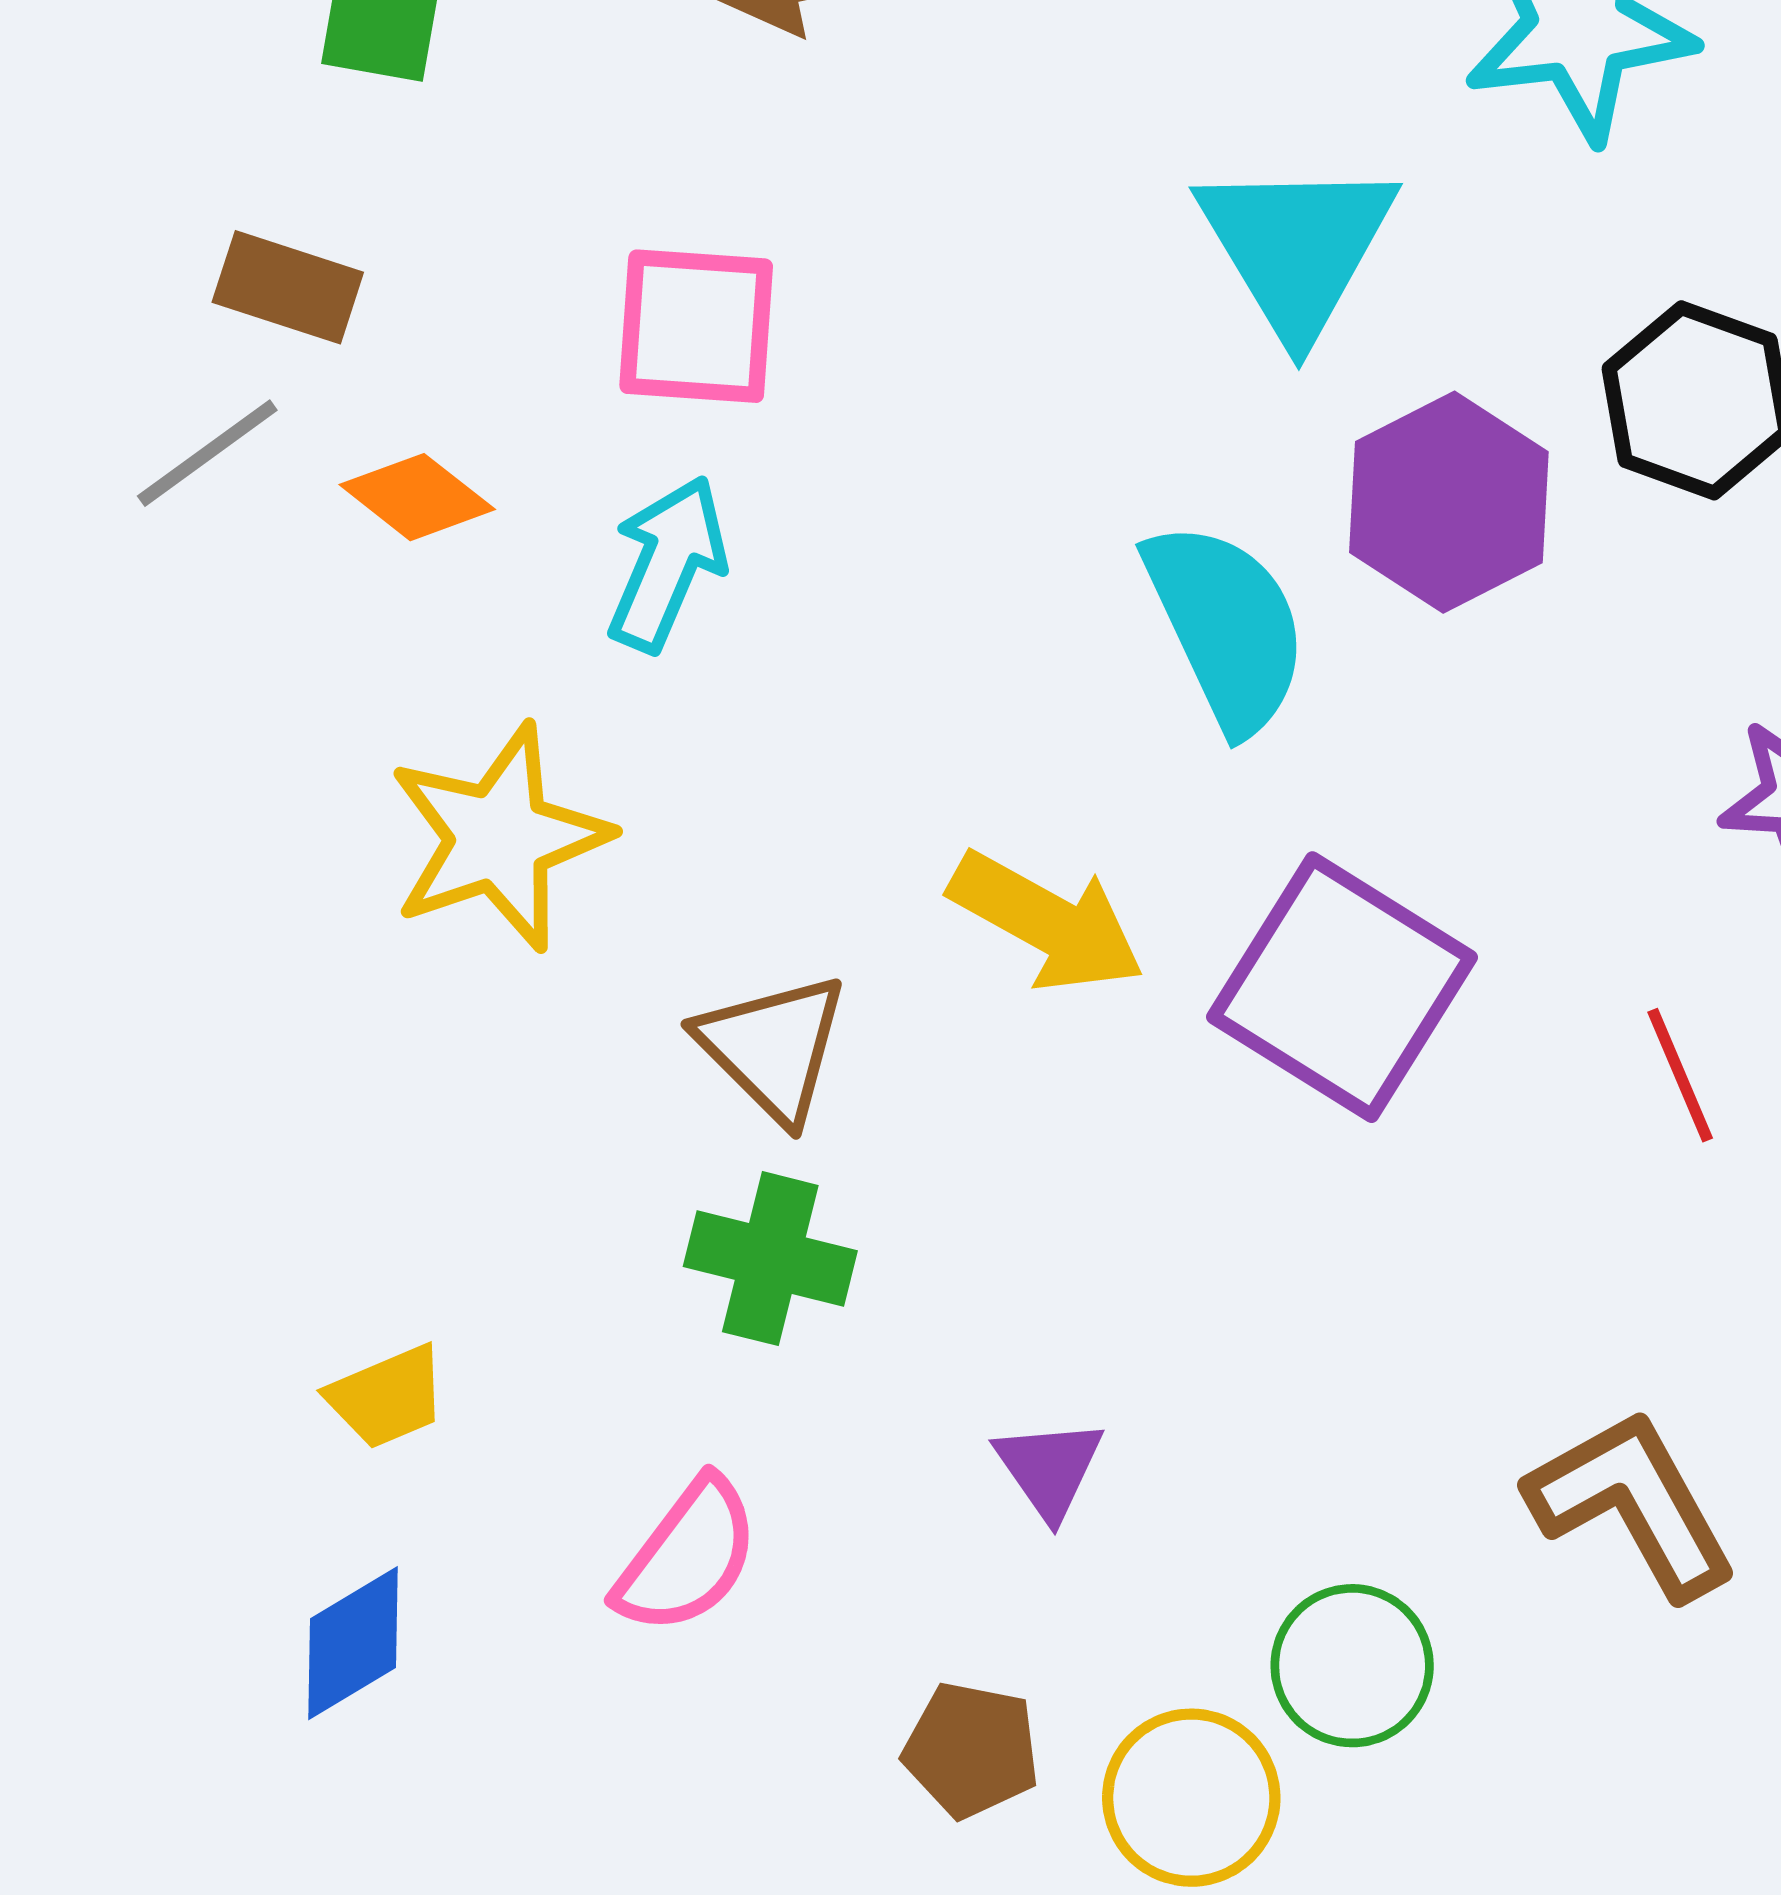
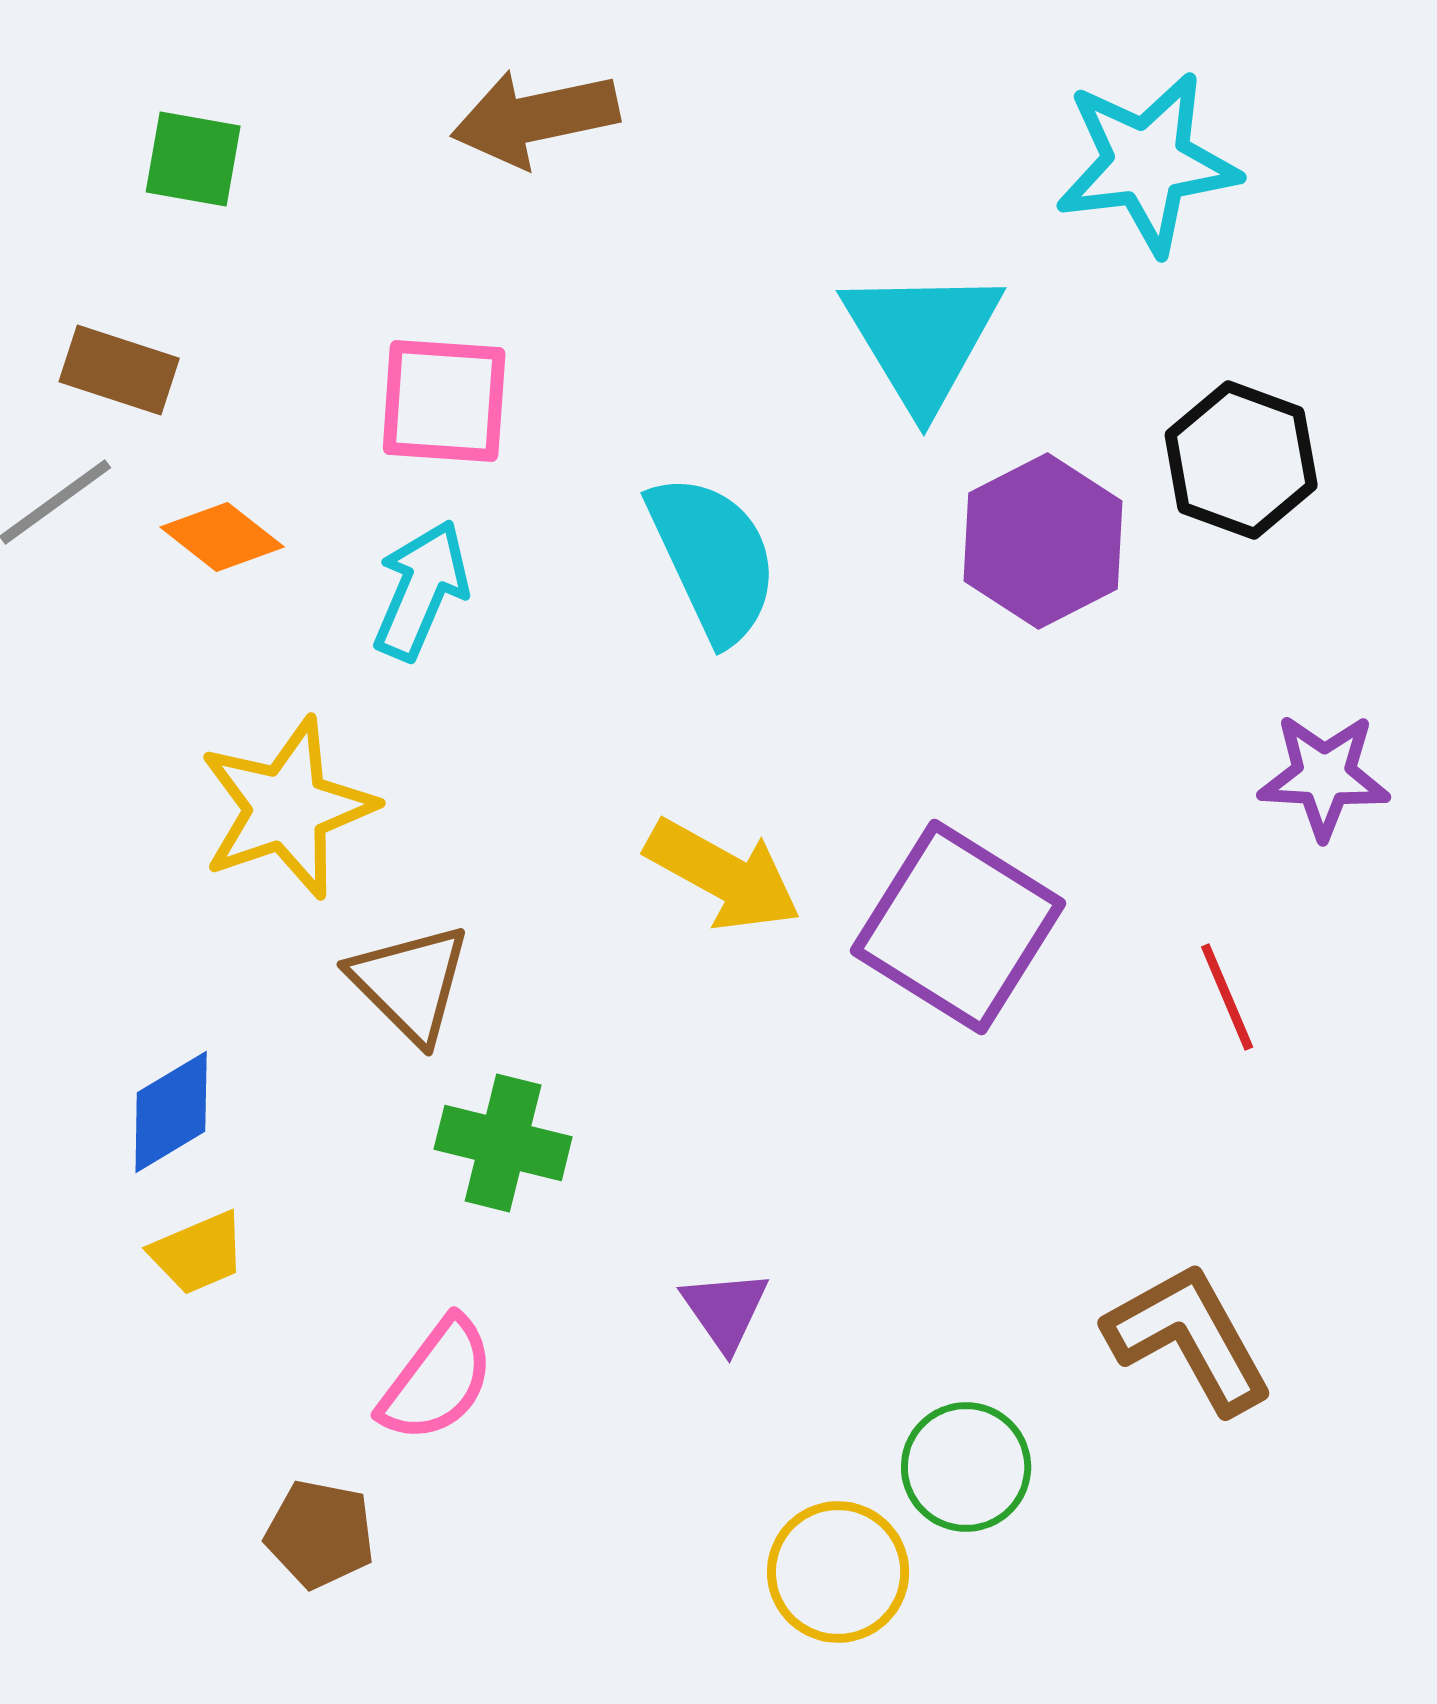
cyan semicircle: (1226, 627) -> (713, 558), moved
brown triangle: (773, 1047) -> (410, 983), moved
blue diamond: (353, 1643) -> (171, 1112), moved
brown pentagon: (971, 1750) -> (320, 1534), moved

